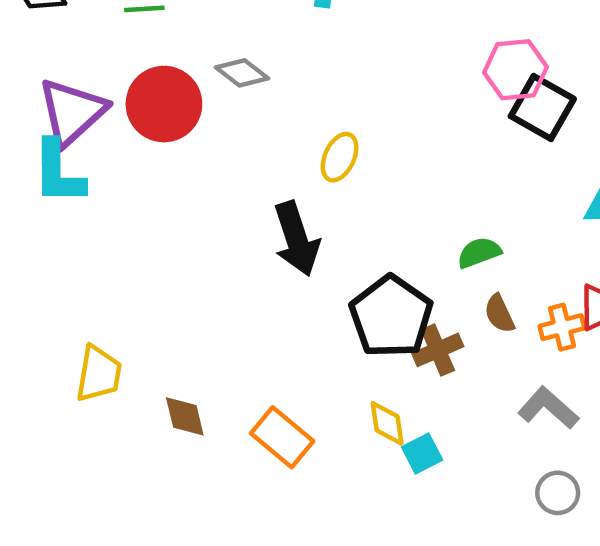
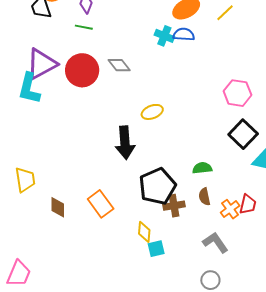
black square: (542, 108) -> (243, 134), moved
yellow ellipse: (340, 157) -> (152, 112), turned 30
orange cross: (562, 327) -> (230, 209), turned -36
yellow trapezoid: (99, 374) -> (25, 180), turned -32
orange rectangle: (282, 437) -> (101, 204), moved

